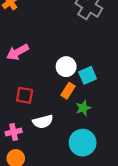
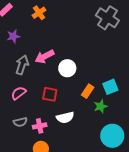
white circle: (66, 67) -> (67, 68), moved
cyan square: (88, 75) -> (110, 87), moved
cyan circle: (83, 143) -> (112, 136), moved

